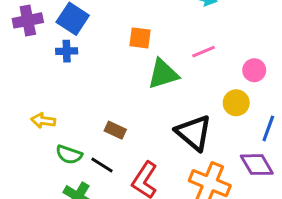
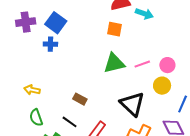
orange square: (140, 38) -> (114, 29), moved
pink line: (204, 52) -> (142, 64), moved
pink circle: (254, 70) -> (167, 65), moved
green semicircle: (69, 155) -> (36, 118), moved, turned 48

